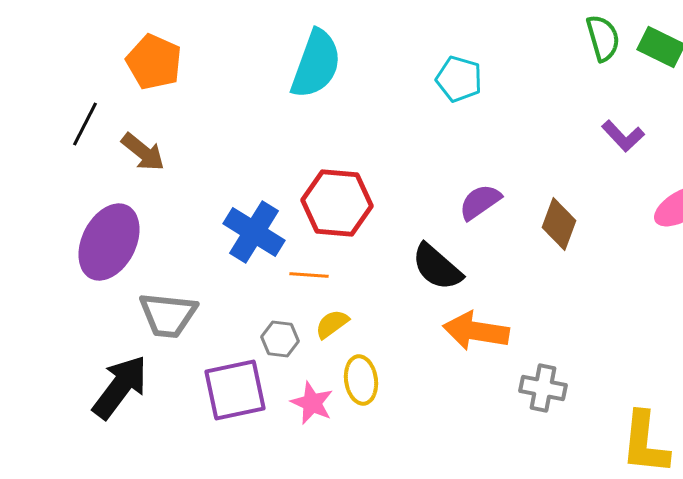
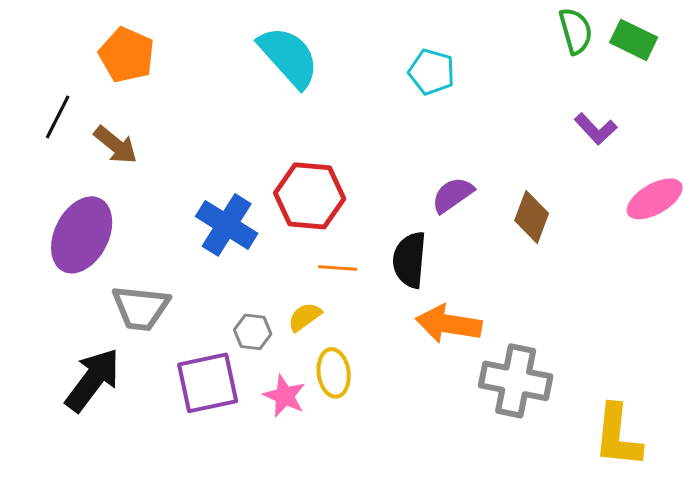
cyan semicircle: (316, 64) -> (289, 57), turned -62
black semicircle: (437, 267) -> (410, 260), turned 54
orange line: (309, 275) -> (338, 268), moved
gray cross: (543, 388) -> (516, 381), size x1.5

